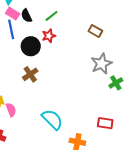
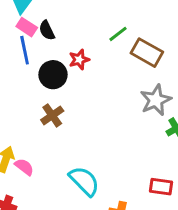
green line: (52, 16) -> (118, 34), moved
brown rectangle: (95, 31) -> (147, 53), size x1.5
pink semicircle: (11, 110) -> (24, 167), turned -32

